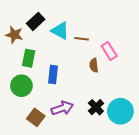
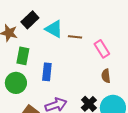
brown semicircle: (94, 65) -> (106, 76), moved

